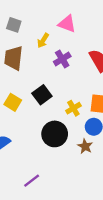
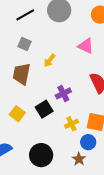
pink triangle: (67, 24) -> (86, 46), moved
purple cross: (62, 59) -> (63, 93), moved
black circle: (55, 134) -> (41, 155), moved

